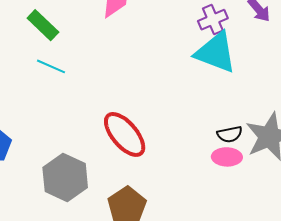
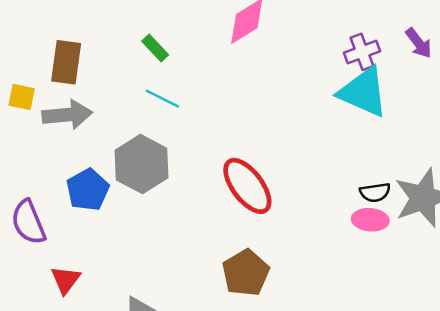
green rectangle: (43, 25) -> (155, 48), size x0.7
gray hexagon: (65, 178) -> (142, 164), moved

